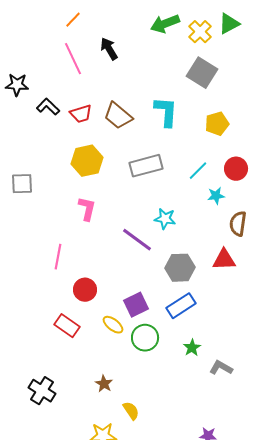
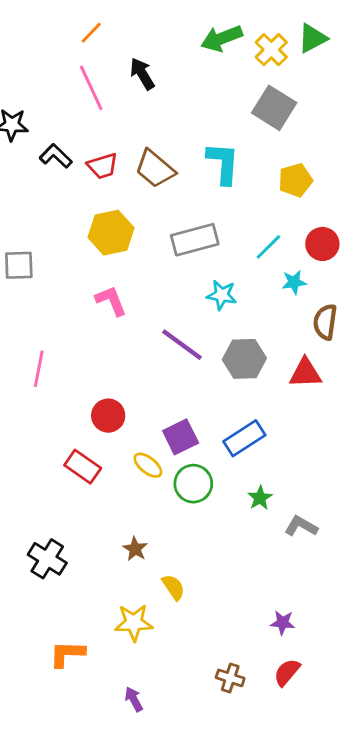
pink L-shape: (87, 209) -> (111, 301), turned -35
cyan star: (165, 219) -> (222, 295), moved
pink line: (58, 257) -> (39, 369), moved
gray hexagon: (180, 268) -> (244, 359), moved

